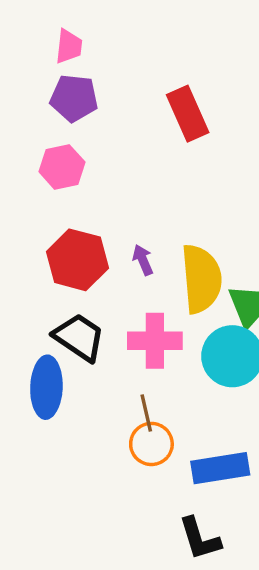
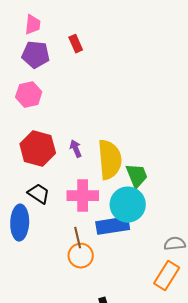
red rectangle: (188, 114) -> (76, 44), moved, size x0.6
black trapezoid: (79, 337) -> (39, 194), size x0.7
blue rectangle: (220, 468) -> (113, 226), moved

